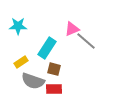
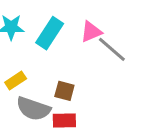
cyan rectangle: (47, 48) -> (50, 33), moved

